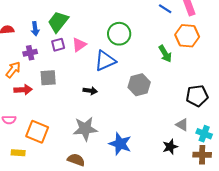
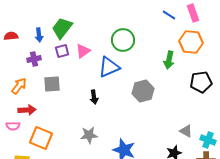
green arrow: (165, 54) -> (169, 60), turned 42
orange arrow: (13, 70) -> (19, 86), moved
red arrow: (23, 90) -> (27, 110), moved
black arrow: (90, 91) -> (94, 97), turned 72
black pentagon: (197, 96) -> (201, 82), moved
gray star: (85, 129) -> (89, 135), size x0.7

